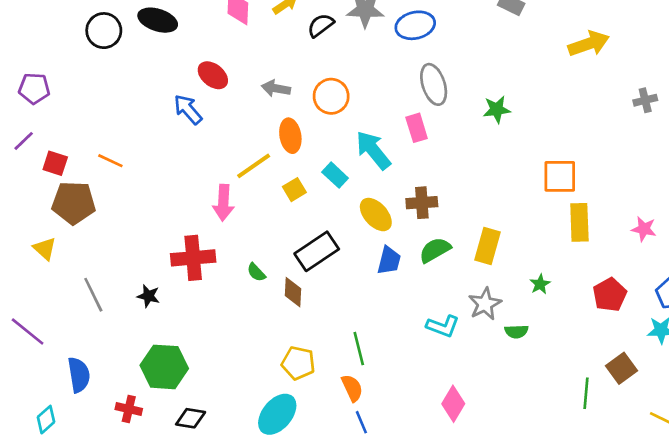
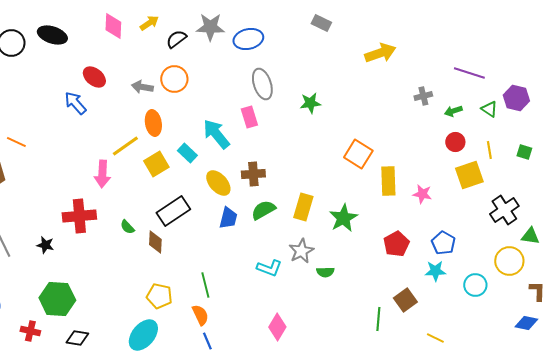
orange circle: (331, 96) -> (174, 79), moved
orange square: (560, 176) -> (358, 154), turned 32
yellow square: (294, 190) -> (156, 164), size x1.4
yellow rectangle: (579, 222) -> (388, 181), moved
green star: (540, 284) -> (343, 218), moved, size x1.8

